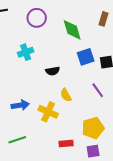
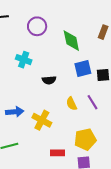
cyan cross: (26, 52) -> (24, 60), turned 35
yellow semicircle: (66, 95) -> (72, 104), moved

